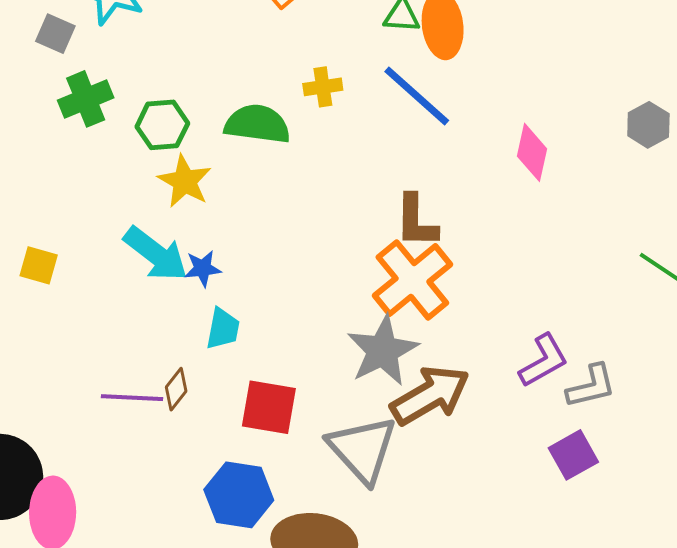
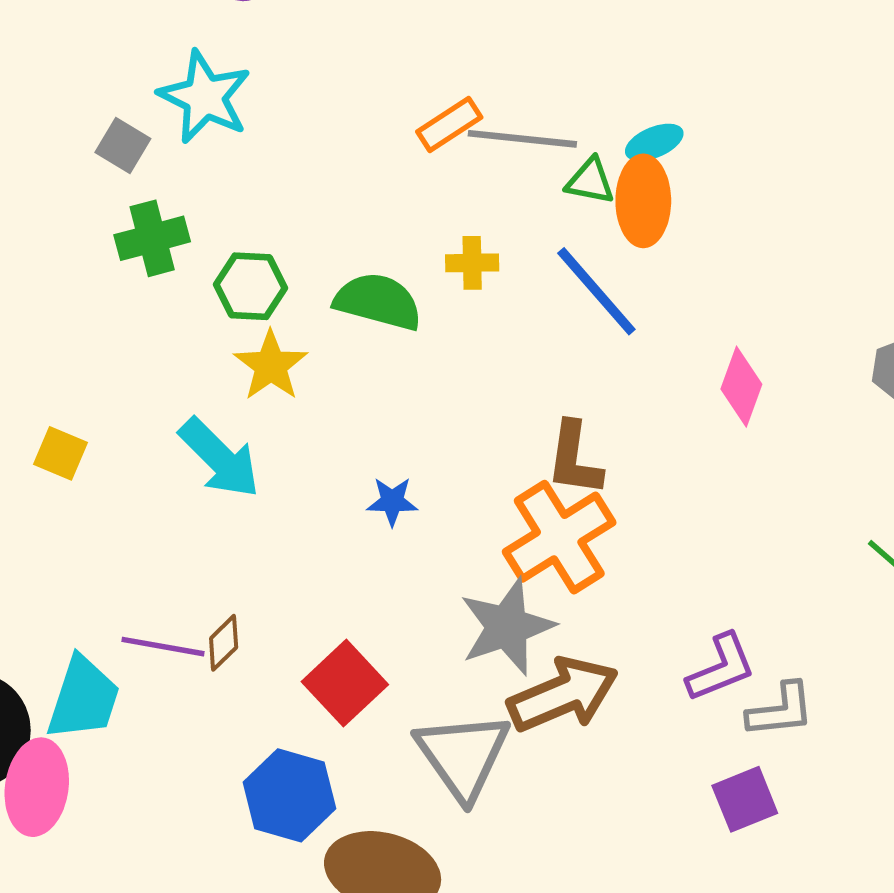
blue star: (203, 268) -> (392, 501), moved
cyan trapezoid: (223, 329) -> (83, 698), moved, size x1.5
red square: (269, 407) -> (345, 683), turned 30

